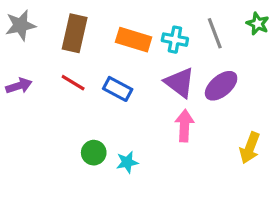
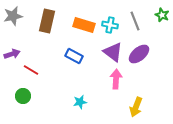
red line: (73, 83) -> (31, 70), moved
yellow arrow: (250, 148) -> (136, 107), moved
green circle: (94, 153) -> (23, 96), moved

